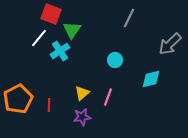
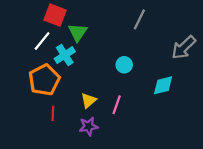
orange pentagon: (18, 99) -> (44, 80), moved

